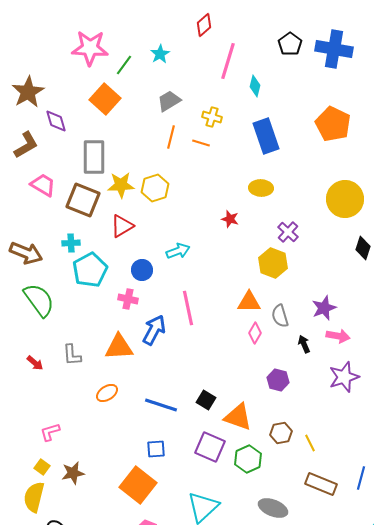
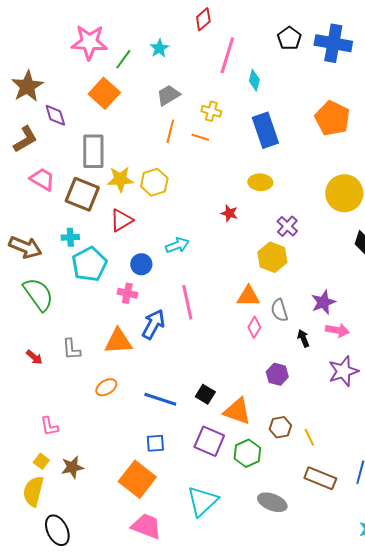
pink L-shape: (50, 432) -> (49, 426), turned -85

